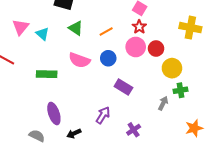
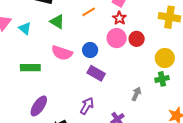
orange line: (106, 31) -> (89, 12), moved
yellow circle: (172, 68) -> (165, 58), moved
purple rectangle: (123, 87) -> (96, 73), moved
gray arrow: (163, 103) -> (136, 94), moved
purple ellipse: (54, 114) -> (39, 106), turned 55

